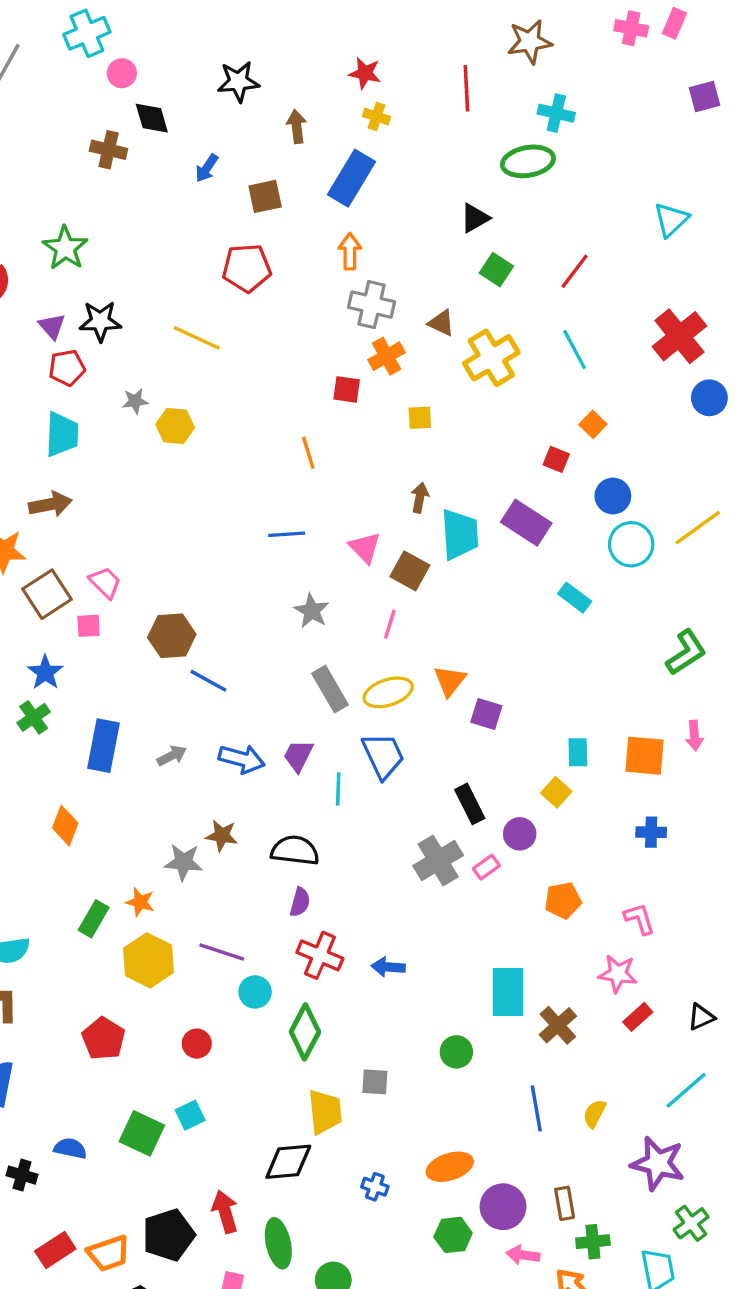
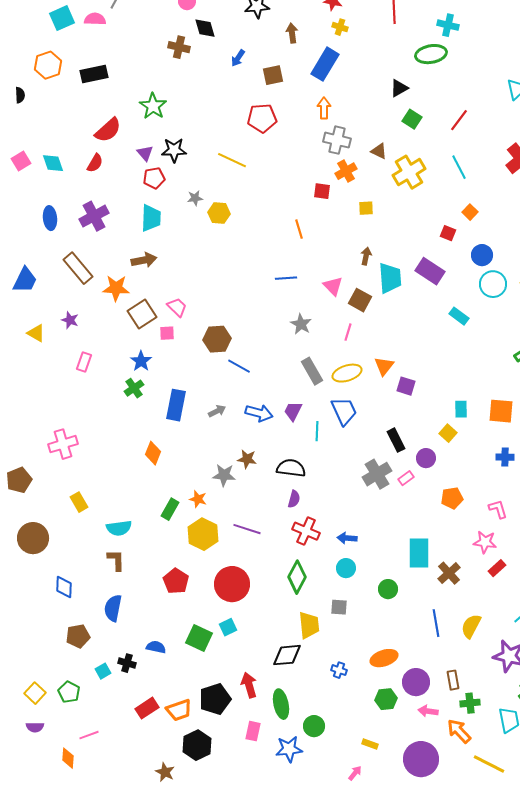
cyan circle: (255, 992) -> (346, 568), moved
red circle: (197, 1044) -> (232, 584), size x2.0
yellow semicircle: (595, 1113) -> (471, 626), size x1.4

